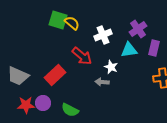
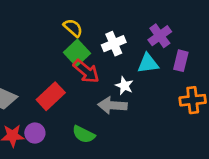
green square: (58, 20) -> (77, 53), moved, turned 30
gray arrow: (102, 82) -> (112, 105), size x1.5
green semicircle: (70, 110) -> (84, 134), moved

